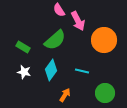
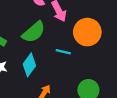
cyan line: (82, 71) -> (63, 52), moved

